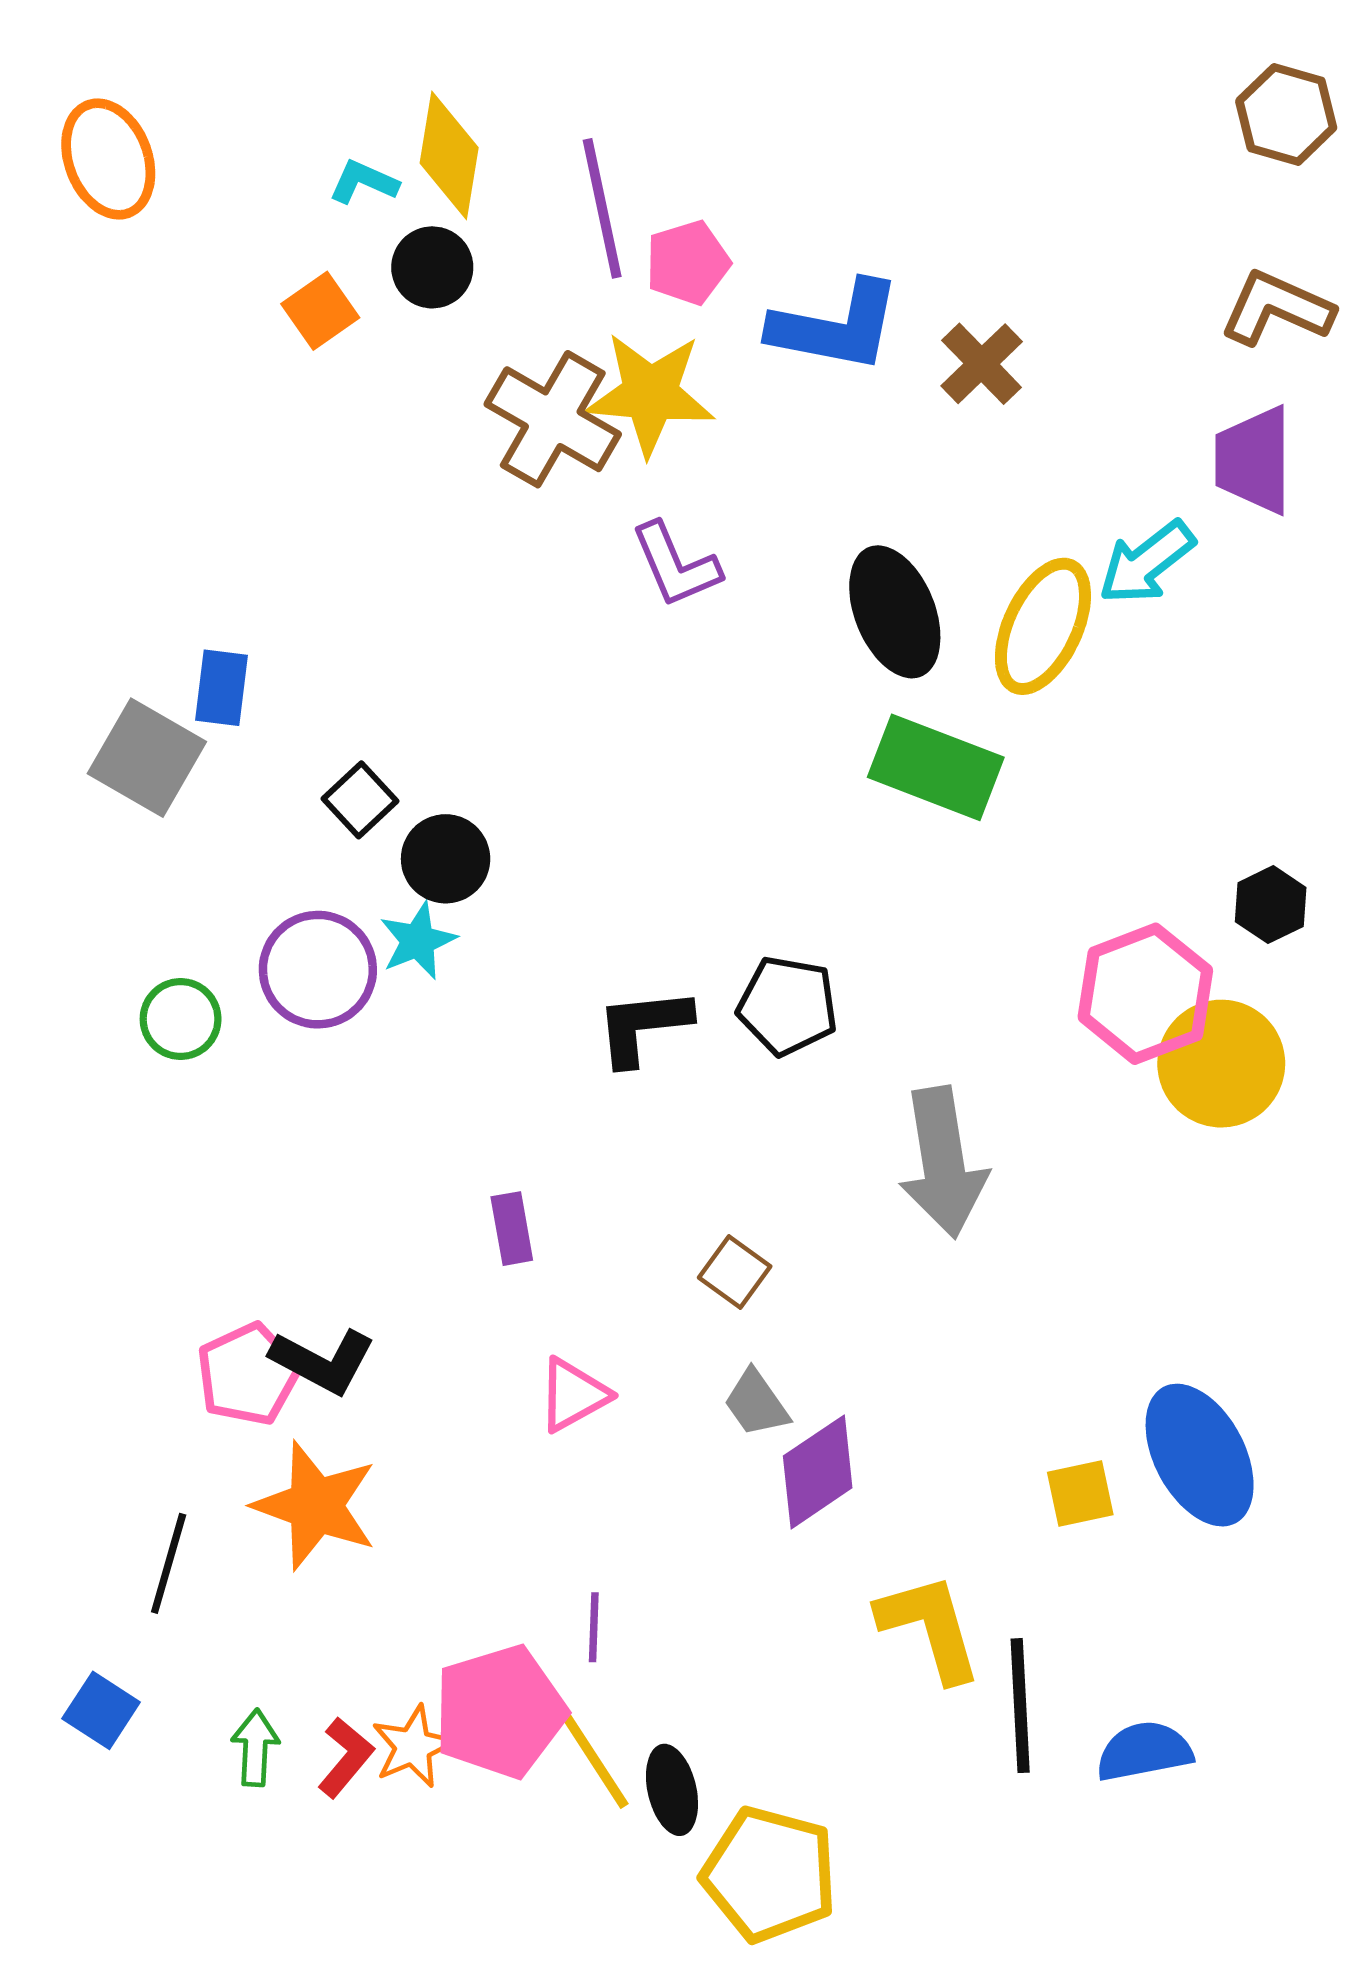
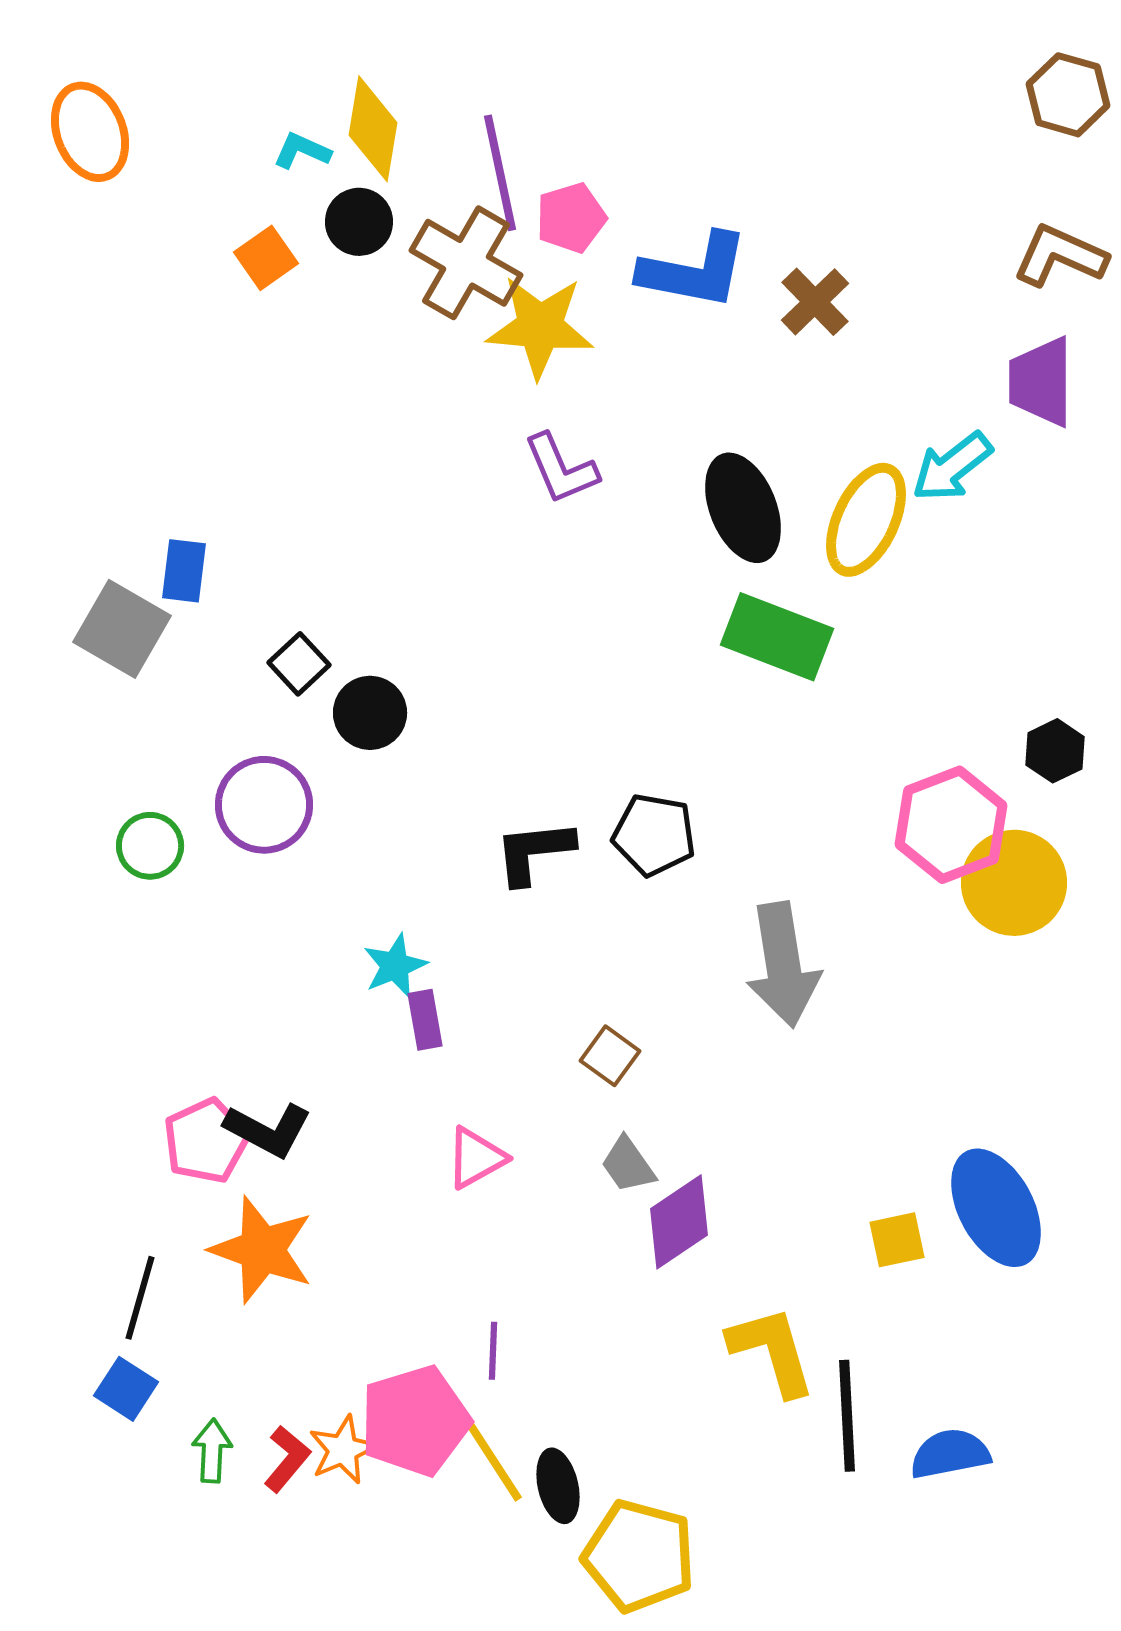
brown cross: (553, 419) -> (466, 263), moved
cyan star: (418, 941) -> (395, 966), moved
blue square: (101, 1710) -> (126, 1389), moved

